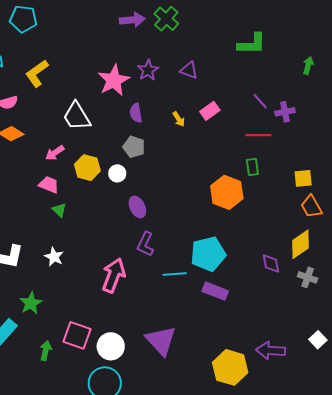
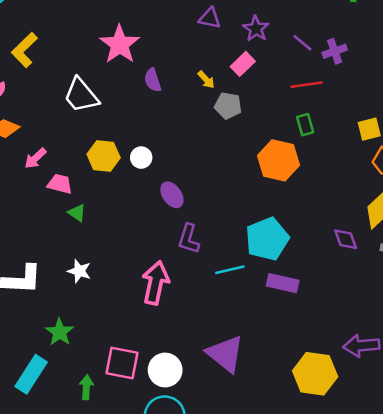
purple star: (148, 70) -> (256, 29), moved
gray pentagon: (134, 147) -> (228, 106), moved
pink arrow: (55, 153) -> (35, 158), moved

